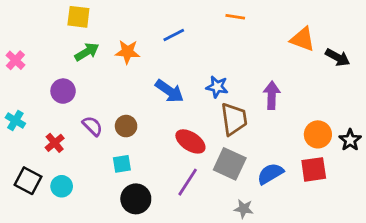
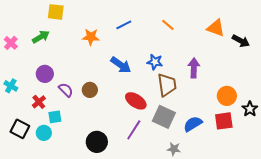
orange line: (235, 17) -> (168, 25), moved, turned 32
green arrow: (87, 52) -> (41, 37), moved
purple circle: (63, 91) -> (45, 74), moved
black star: (350, 140) -> (250, 109), moved
cyan square: (122, 164) -> (55, 117), moved

